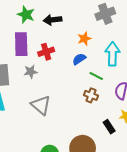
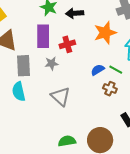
orange star: (84, 39) -> (105, 33), size x1.6
blue semicircle: (79, 59) -> (98, 70), moved

